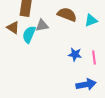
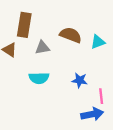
cyan semicircle: (29, 34) -> (39, 78), moved, turned -114
pink line: (94, 57) -> (101, 96), moved

